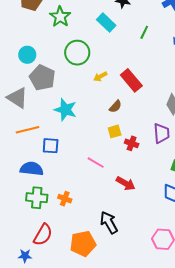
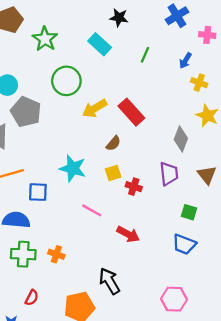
yellow arrow: (100, 77) -> (95, 108), size x1.5
cyan star: (65, 110) -> (73, 168), moved
red semicircle: (43, 235) -> (32, 298), size x0.6

